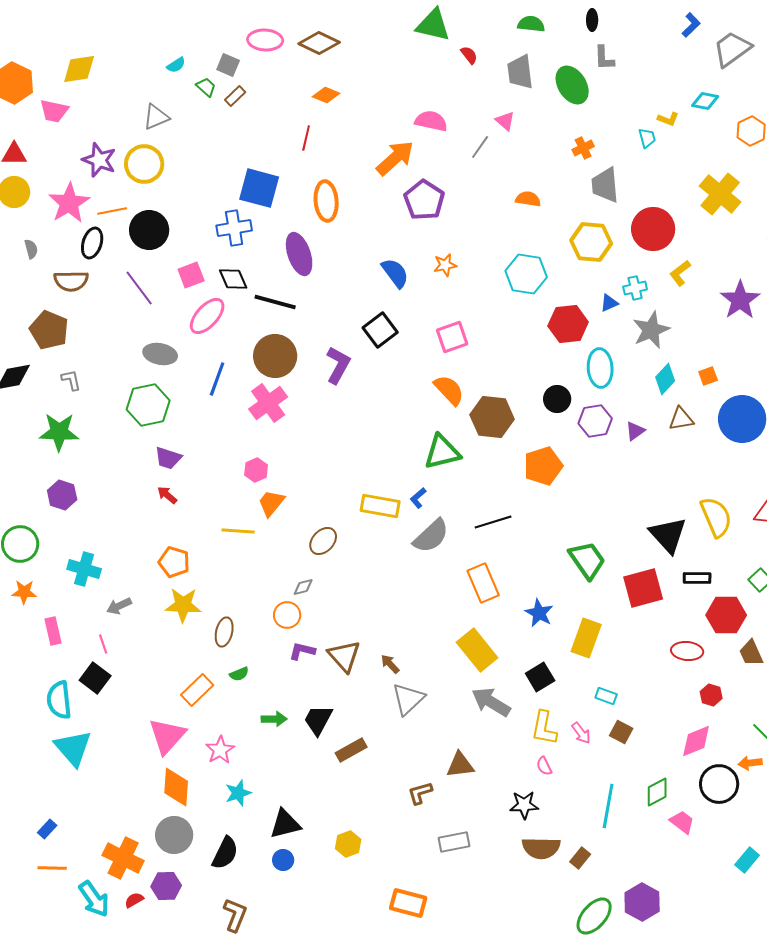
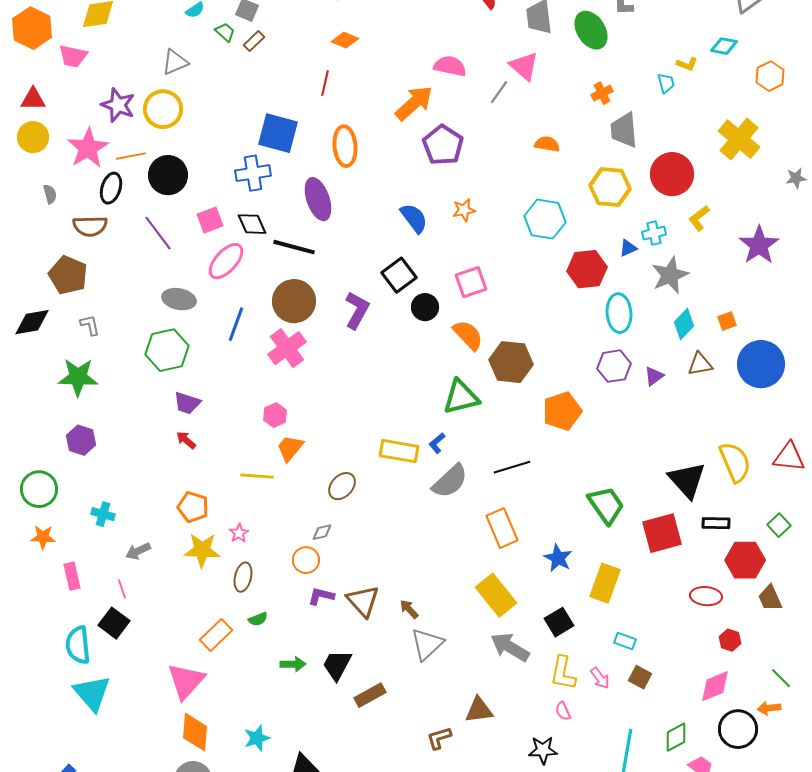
pink triangle: (505, 121) -> (524, 66), size x1.5
black circle: (557, 399) -> (425, 307), moved
cyan cross: (84, 569) -> (103, 514), size x0.7
pink star: (220, 750) -> (239, 533), moved, size x0.7

